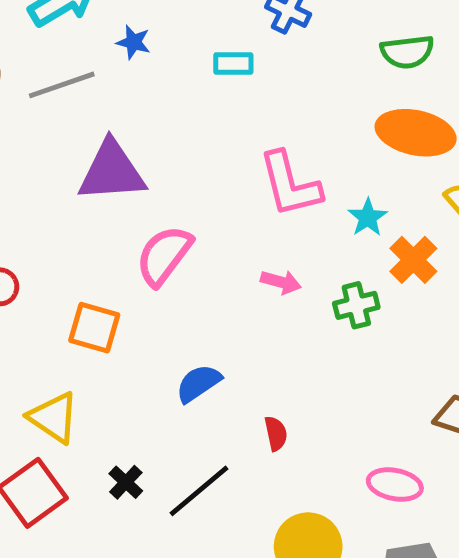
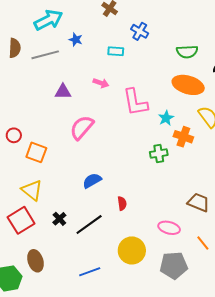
purple triangle: (112, 171) -> (63, 92), size x0.6
orange cross: (413, 260) -> (183, 137), turned -30
pink arrow: (281, 282) -> (101, 83), moved
orange square: (94, 328) -> (36, 152), moved

